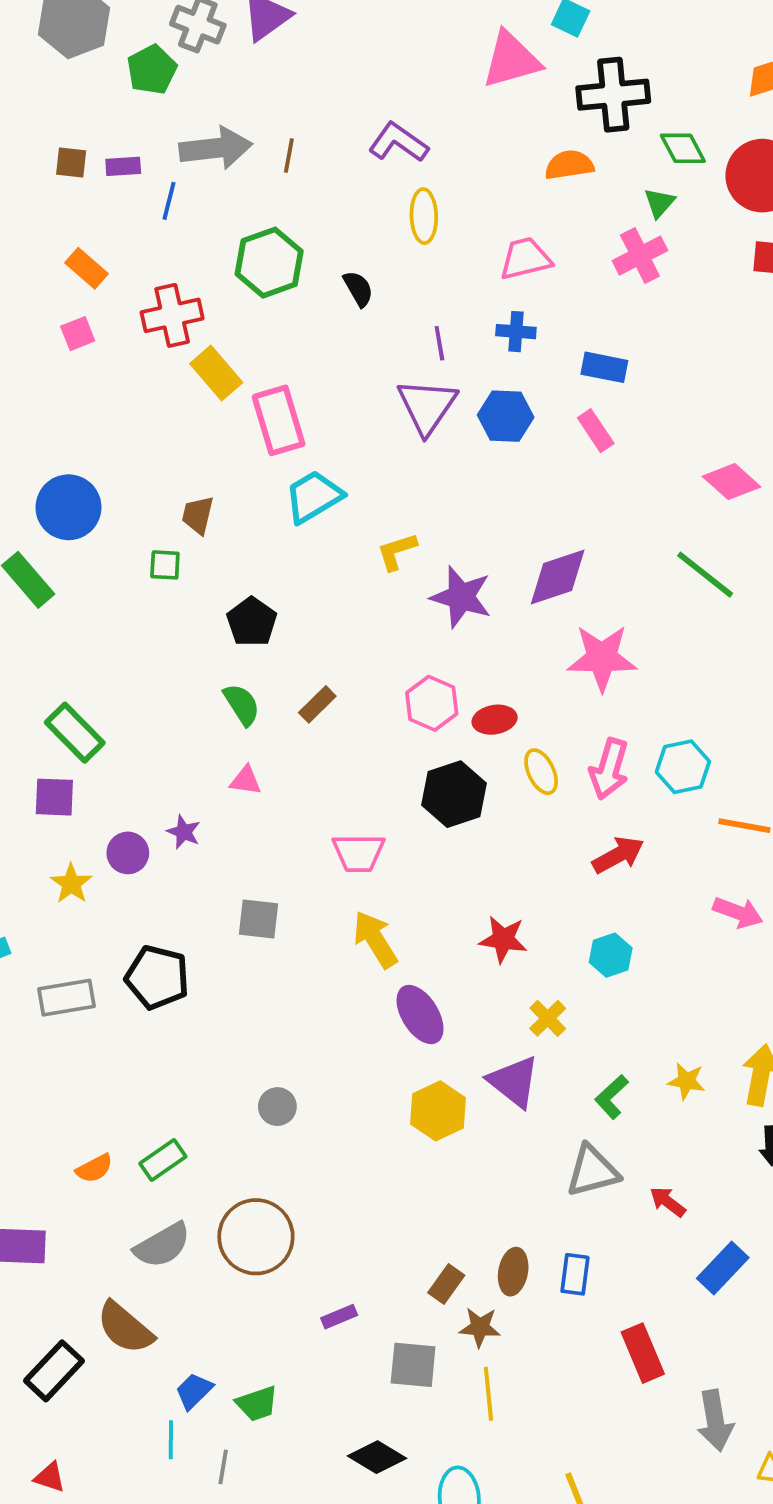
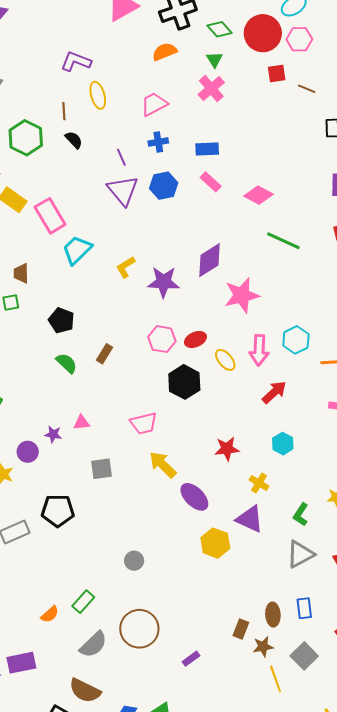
brown line: (289, 156) -> (64, 111), moved
pink diamond: (732, 482) -> (258, 195), moved
pink triangle: (246, 780) -> (82, 422), moved
gray square: (413, 1365) -> (304, 656), moved, turned -36

